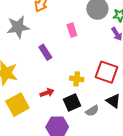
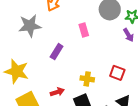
purple rectangle: (45, 52) -> (57, 52), turned 63
red square: (107, 72) -> (117, 73), size x0.7

